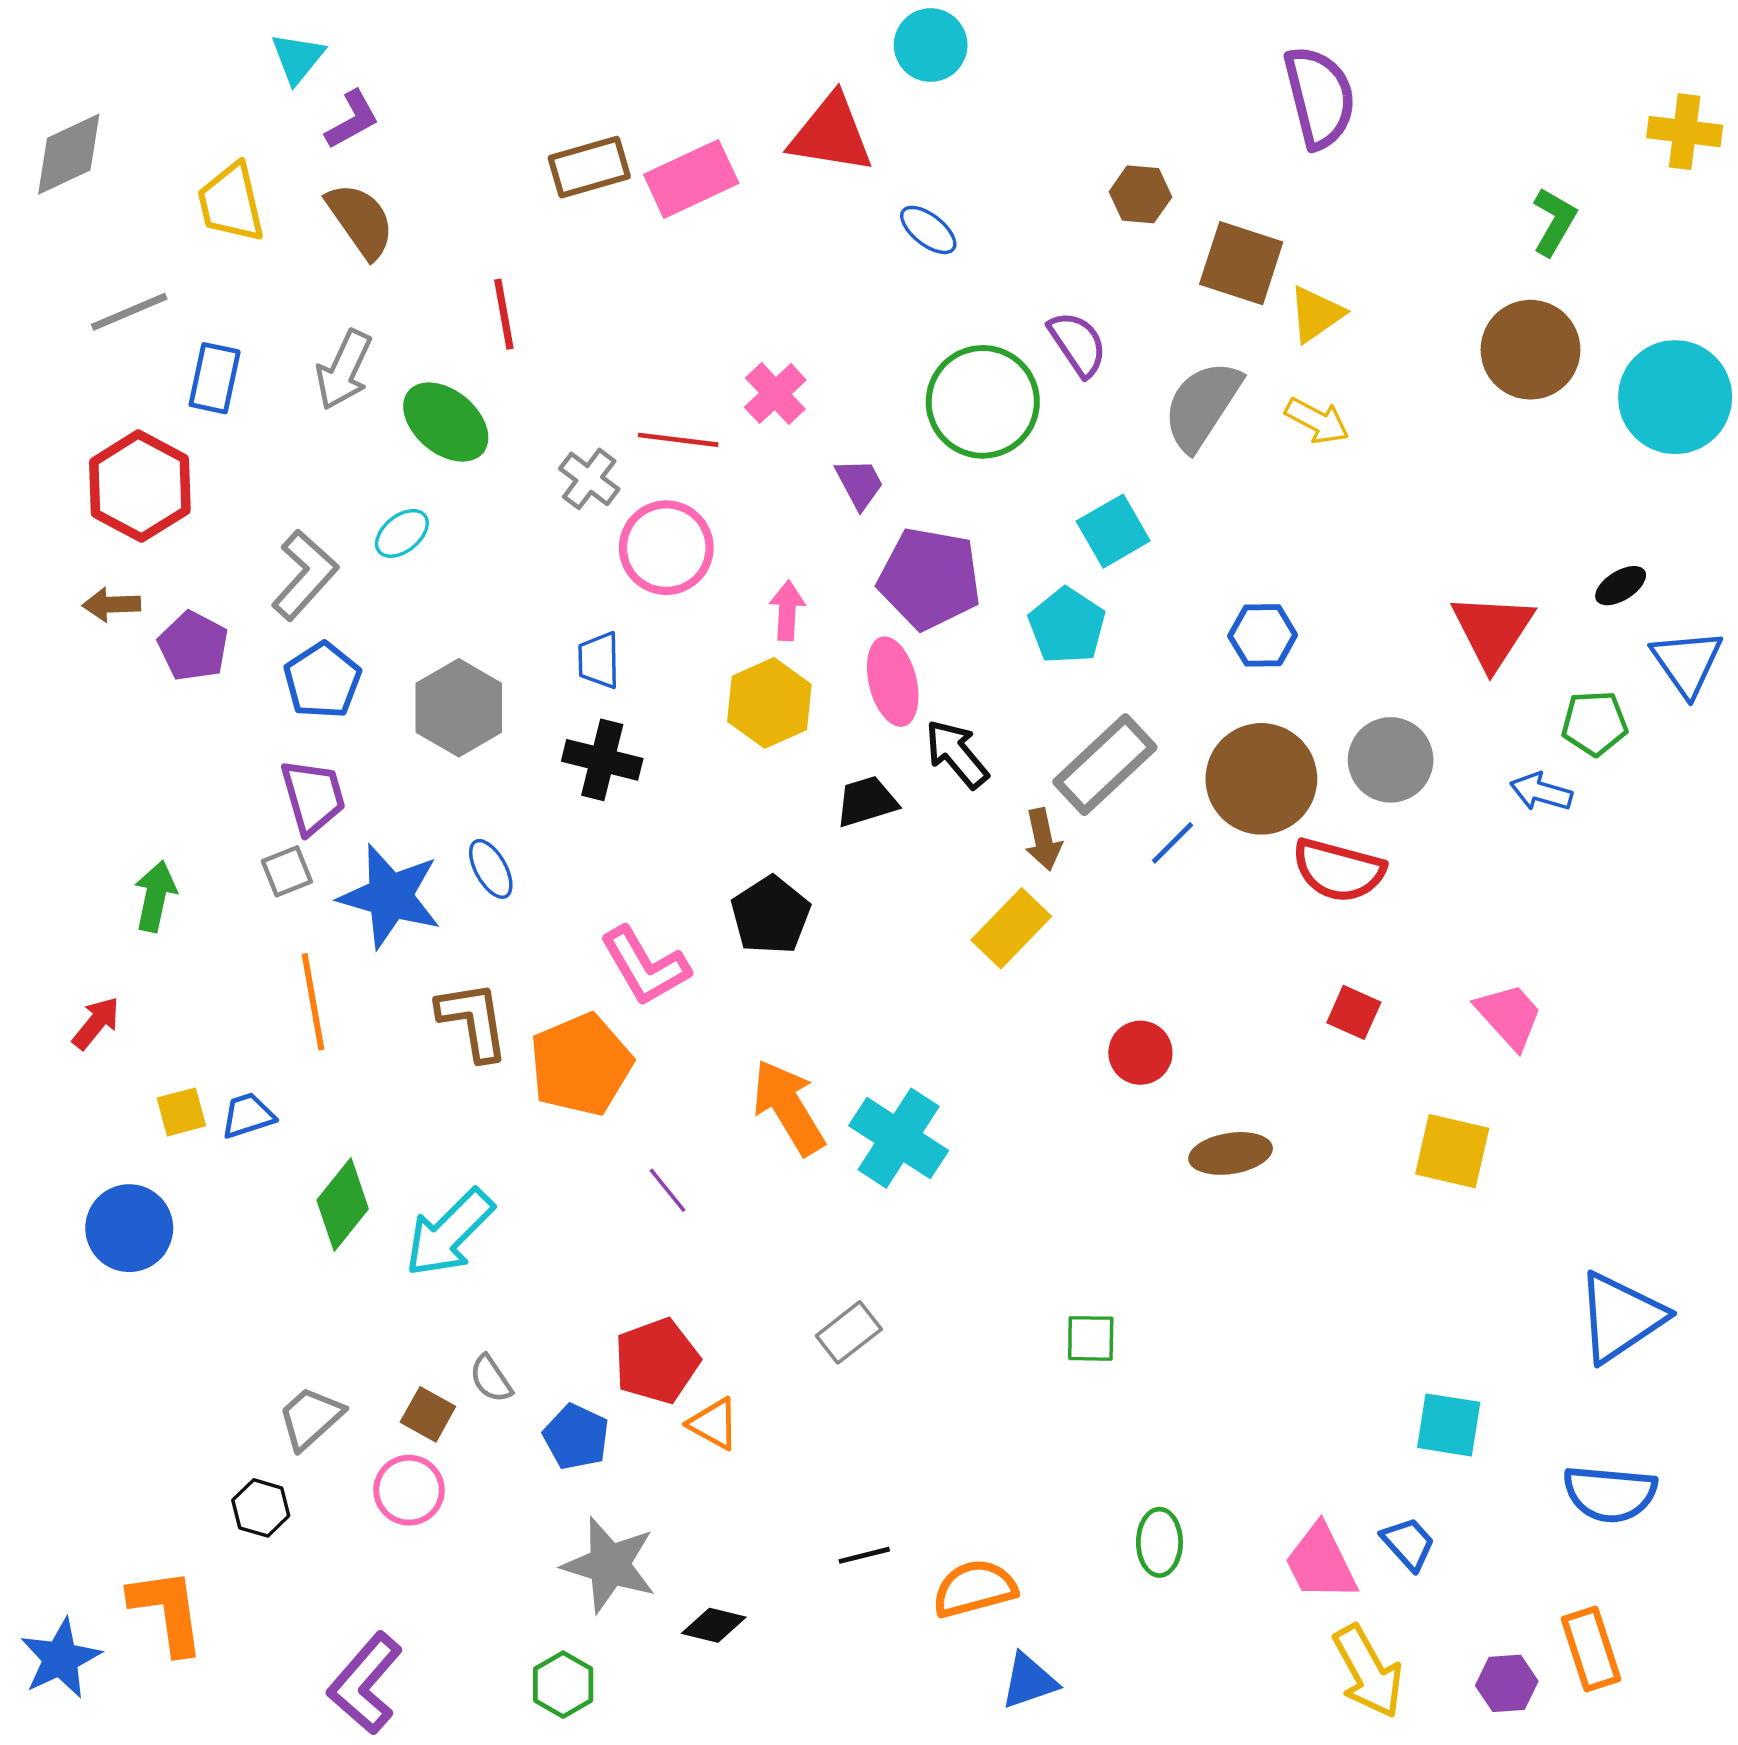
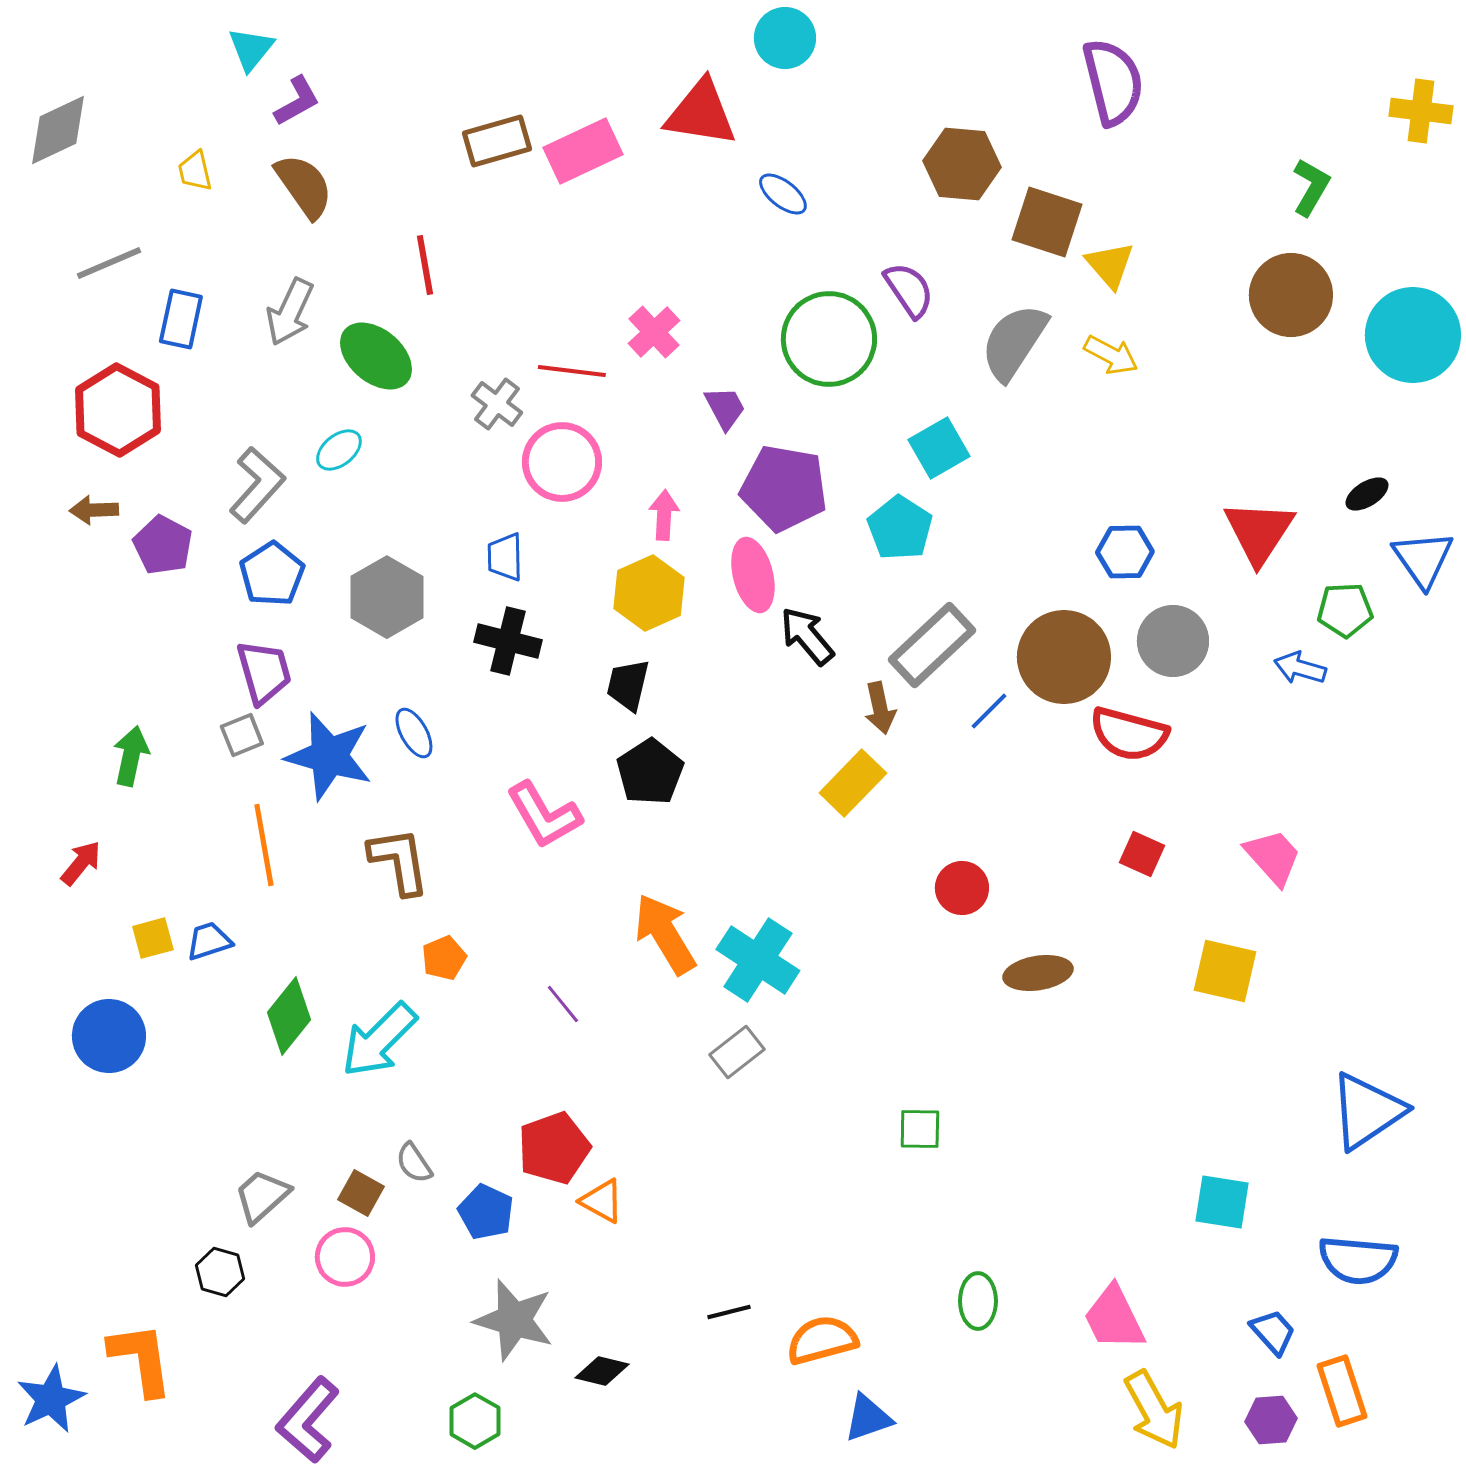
brown hexagon: (1140, 194) -> (962, 164), size x1.5
yellow trapezoid: (231, 203) -> (195, 171), size x0.6
yellow triangle: (1316, 314) -> (1110, 265), turned -36
blue hexagon: (1263, 635) -> (1125, 552), moved
black trapezoid: (867, 801) -> (628, 685), moved, turned -60
orange pentagon: (581, 1065) -> (444, 958), moved, size x0.5
gray rectangle: (849, 1332) -> (737, 1052), moved
blue trapezoid: (1408, 1543) -> (1273, 1332), moved

